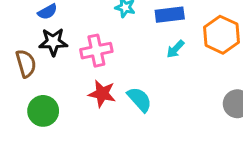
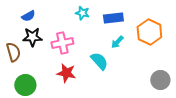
cyan semicircle: (139, 99) -> (99, 61), moved

